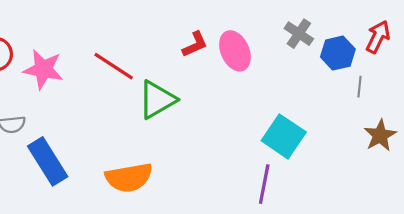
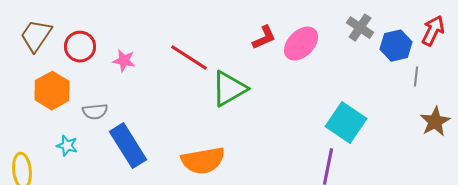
pink ellipse: (235, 51) -> (301, 44), turned 69
pink star: (43, 69) -> (124, 61), size x0.6

